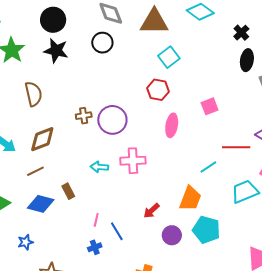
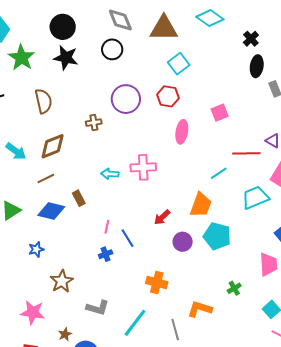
purple circle: (112, 120) -> (126, 99), moved

